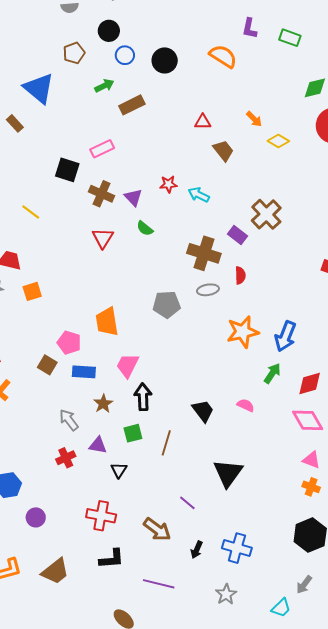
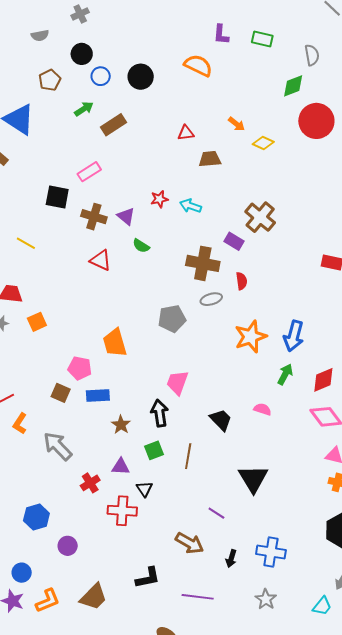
brown trapezoid: (223, 151) -> (210, 159), turned -50
red triangle: (103, 238) -> (101, 260), turned -30
pink trapezoid: (127, 365) -> (177, 382), moved
gray arrow: (69, 420) -> (58, 446), moved, size x1.4
red cross: (101, 516) -> (122, 511), moved

